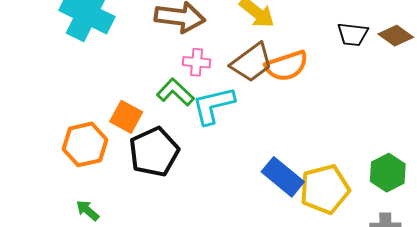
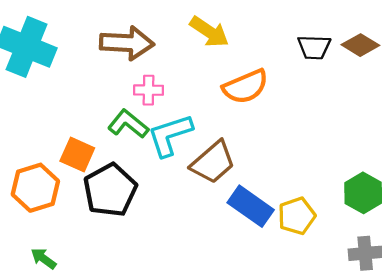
brown trapezoid: (252, 63) -> (213, 162), moved
yellow pentagon: (325, 189) -> (297, 216), size x0.7

